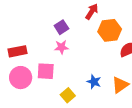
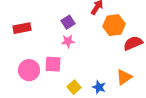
red rectangle: (17, 51) -> (22, 28), moved
blue star: (94, 82) -> (99, 87), moved

